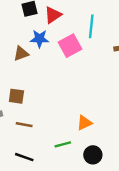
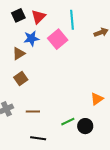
brown square: (16, 96) -> (21, 78), moved, turned -32
orange triangle: (84, 123) -> (97, 99), moved
black circle: (93, 155) -> (85, 126), moved

